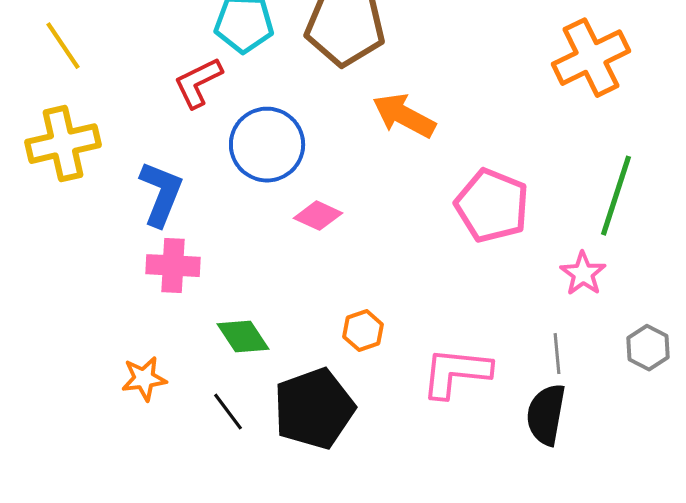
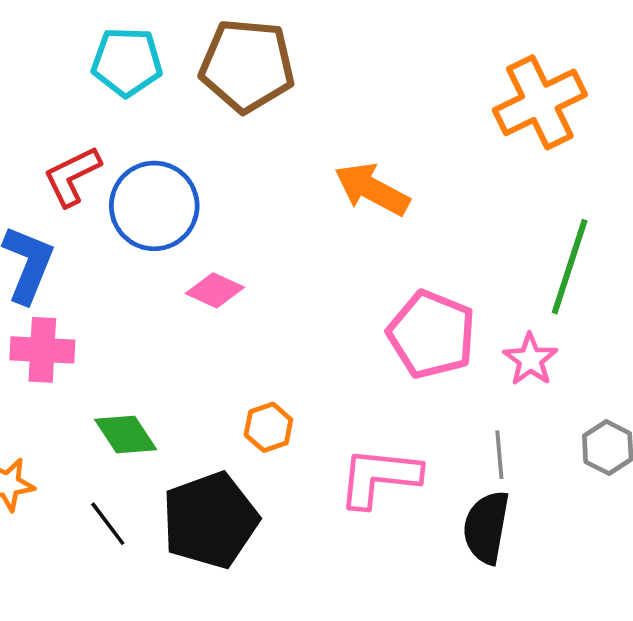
red L-shape: (198, 83) -> (72, 176), moved
orange arrow: (404, 116) -> (372, 189), moved
pink pentagon: (492, 206) -> (432, 334), moved

